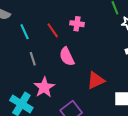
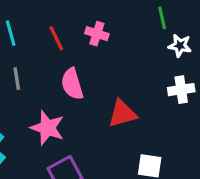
red triangle: (96, 80) -> (122, 114), moved
pink star: (44, 87) -> (47, 128), moved, turned -30

